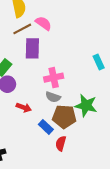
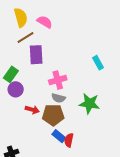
pink semicircle: (43, 23) -> (45, 22), moved
brown pentagon: (64, 117) -> (53, 115), moved
blue rectangle: (46, 127) -> (59, 136), moved

